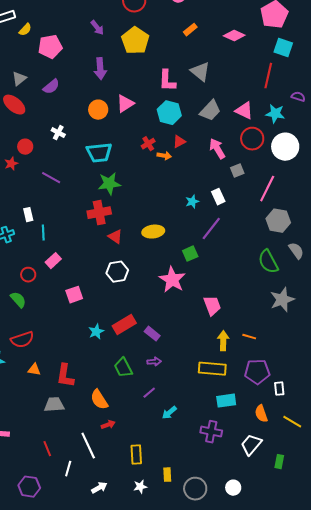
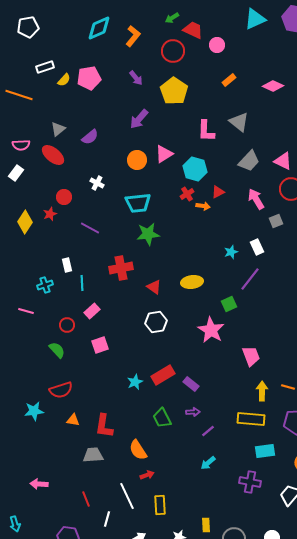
pink pentagon: (50, 47) -> (89, 78), moved
purple arrow: (100, 69) -> (139, 119), turned 45
cyan hexagon: (169, 113) -> (195, 169), moved
red cross: (99, 213) -> (121, 268), moved
pink square: (74, 295) -> (100, 345), moved
purple line: (149, 393) -> (208, 431), moved
yellow rectangle: (136, 455) -> (160, 505), moved

